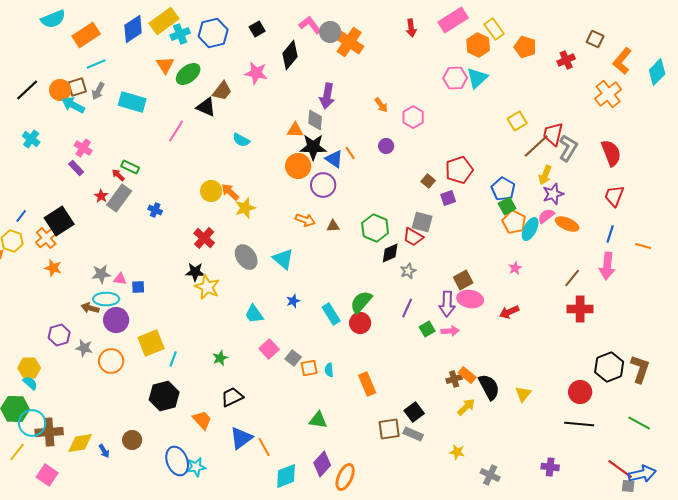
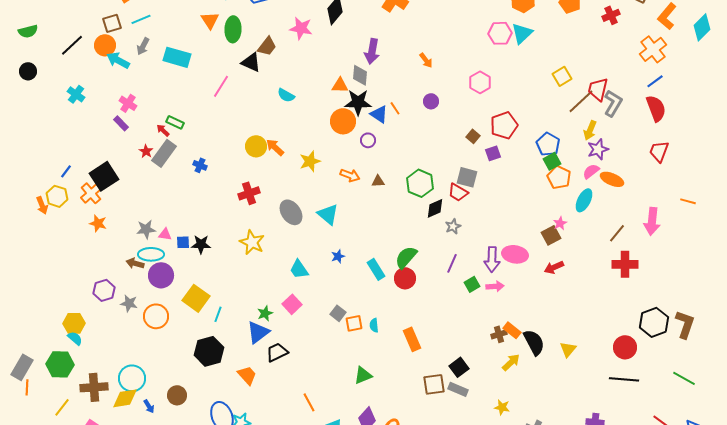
green ellipse: (188, 74) -> (233, 29), turned -50
brown square: (77, 87) -> (112, 23), moved
pink hexagon: (413, 117) -> (480, 82), moved
purple circle: (323, 185) -> (368, 140), size x0.6
yellow star: (245, 208) -> (310, 161), moved
cyan ellipse: (530, 229) -> (584, 200), moved
blue line: (610, 234) -> (655, 81), moved, turned 36
red cross: (204, 238) -> (249, 193), turned 30
black star: (195, 272) -> (201, 244), moved
brown square: (463, 280) -> (551, 235), moved
yellow square: (151, 343) -> (196, 298), turned -32
pink square: (269, 349) -> (292, 304), moved
green triangle: (318, 420) -> (363, 375), turned -30
cyan circle: (32, 423) -> (132, 378), moved
blue triangle: (241, 438) -> (258, 332), moved

